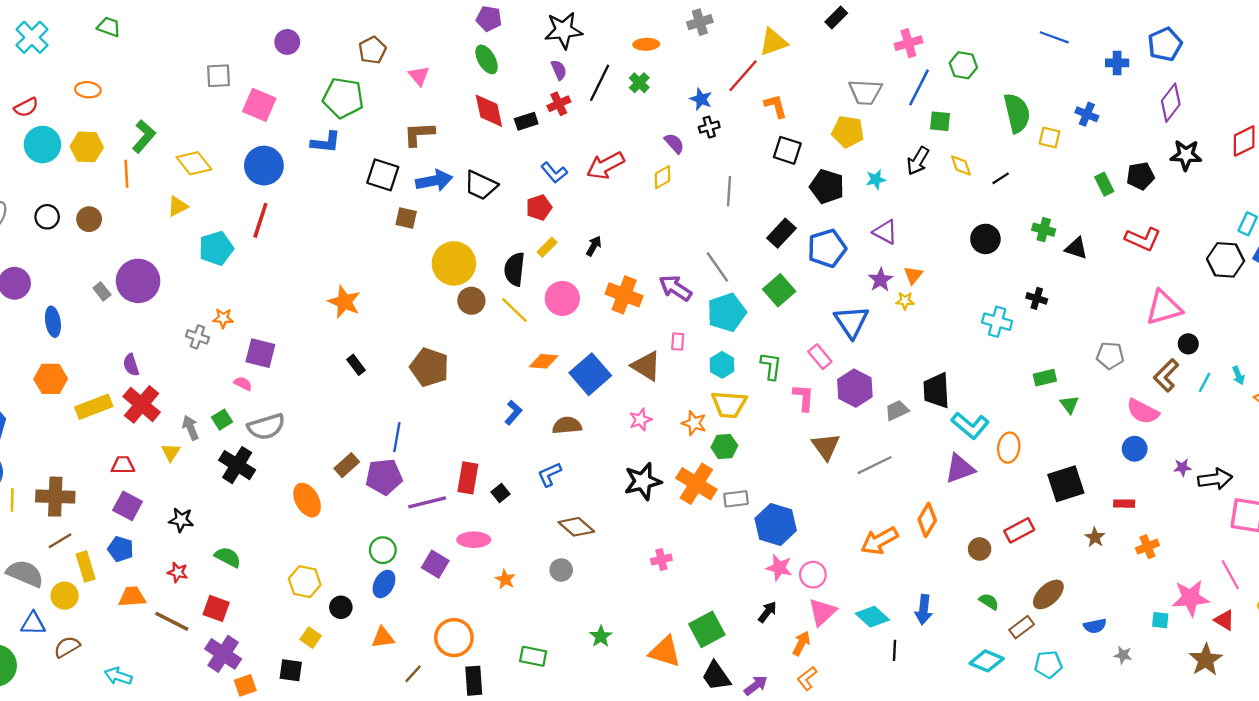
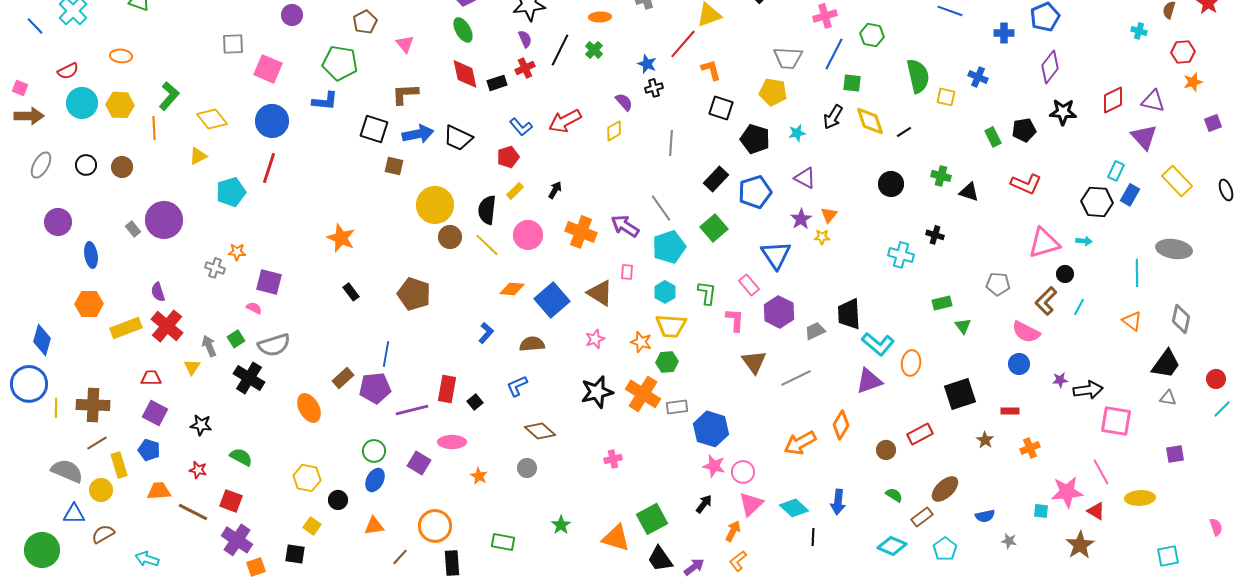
yellow diamond: (961, 166) -> (870, 121), size x1.5
cyan arrow: (1238, 375) -> (1084, 241), moved, turned -63
cyan pentagon: (1048, 664) -> (945, 549), turned -30

